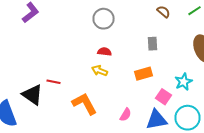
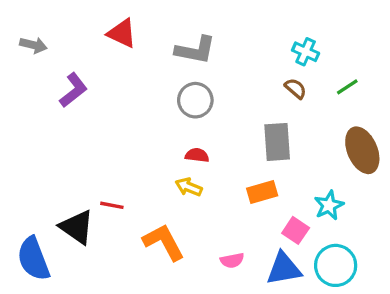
gray rectangle: (152, 44) -> (277, 142), size x1.6
pink semicircle: (126, 115) -> (232, 260), turned 48

